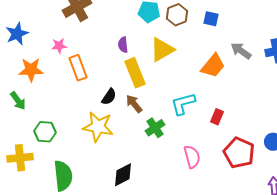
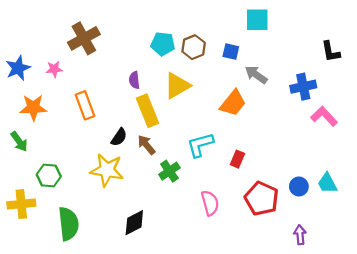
pink star: (59, 46) -> (54, 69), moved
gray arrow: (241, 51) -> (256, 75), moved

